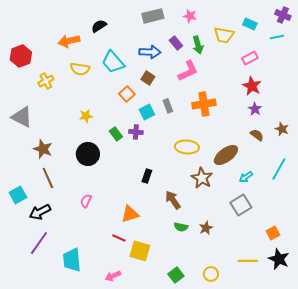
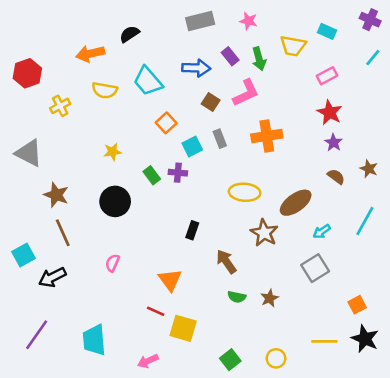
cyan line: (277, 37) -> (373, 58), moved, turned -40
brown square: (148, 78) -> (211, 102), moved
orange triangle: (130, 214) -> (170, 280), turned -48
purple line: (39, 243) -> (37, 335), moved

